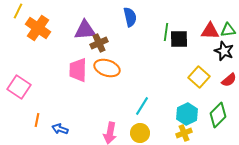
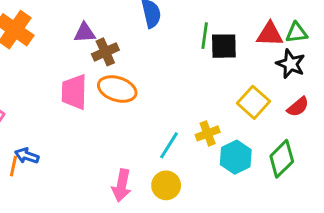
purple triangle: (85, 30) -> (85, 33), size x0.7
blue arrow: (60, 129) -> (27, 156), moved
yellow cross: (184, 133) -> (208, 133), moved

